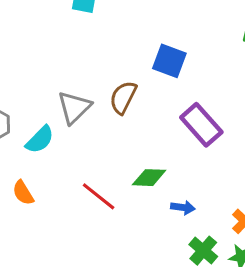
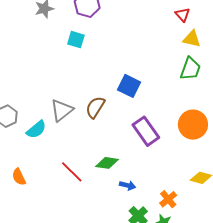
orange semicircle: (23, 193) -> (19, 177), moved

